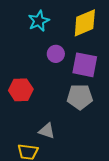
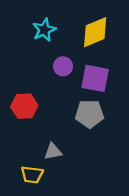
gray triangle: (47, 131) -> (53, 151), turned -30

